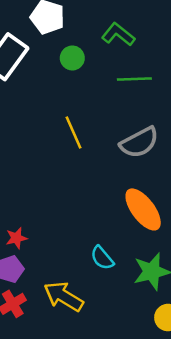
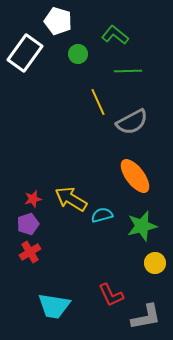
yellow line: (74, 132) -> (98, 102), moved
cyan semicircle: (102, 258) -> (102, 215), turned 115
yellow arrow: (64, 296) -> (71, 199), moved

